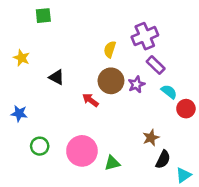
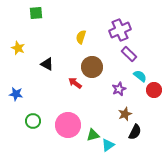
yellow semicircle: (110, 49) -> (81, 37), moved
purple star: (136, 84) -> (119, 89), moved
cyan triangle: (184, 175) -> (108, 145), moved

